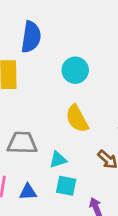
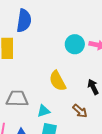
cyan circle: (75, 70) -> (75, 44), moved

